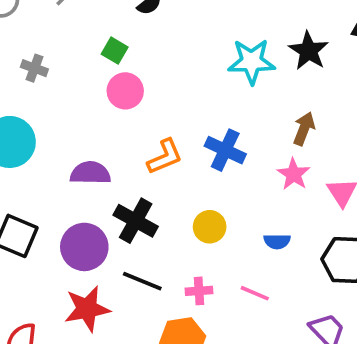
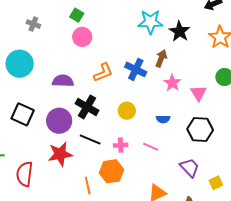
black star: (309, 51) -> (180, 31), moved
brown arrow: (304, 129) -> (161, 58), moved

